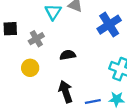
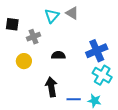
blue cross: (109, 25) -> (97, 51), moved

